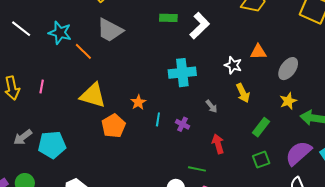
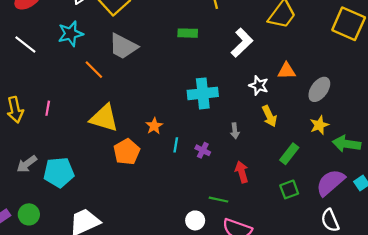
white L-shape: (200, 26) -> (242, 43), moved
cyan star: (60, 33) -> (71, 34), moved, turned -30
gray arrow: (212, 106) -> (235, 131), turned 32

